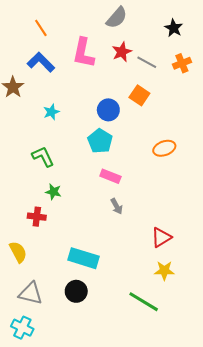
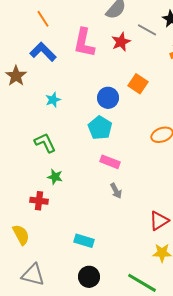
gray line: (147, 62) -> (147, 30), moved
cyan rectangle: (83, 258) -> (84, 241), size x0.7
black circle: (76, 291) -> (89, 277), moved

